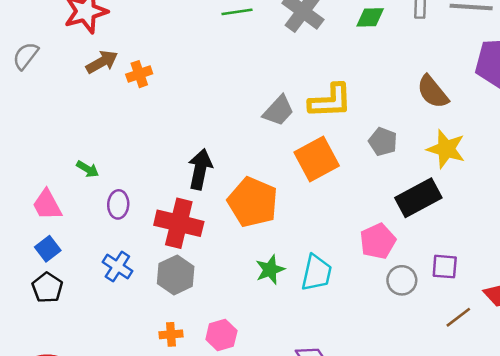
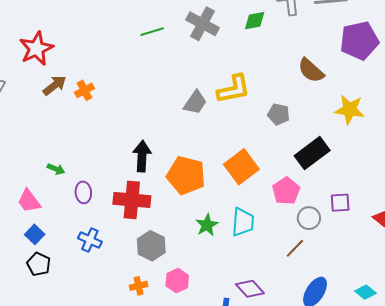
yellow star: (446, 149) -> (350, 110), moved
orange square: (317, 159) -> (241, 167), moved
gray hexagon: (176, 275) -> (151, 246), moved
brown line: (458, 317) -> (295, 248), moved

